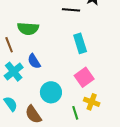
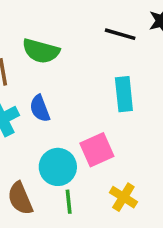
pink square: (84, 77) -> (97, 150), moved
green line: (75, 113) -> (69, 202), moved

